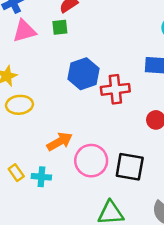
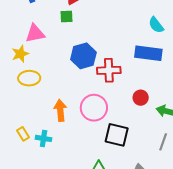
pink triangle: (24, 31) -> (35, 33), moved
orange arrow: (60, 141) -> (60, 110), turned -70
pink circle: (91, 161) -> (94, 108), moved

